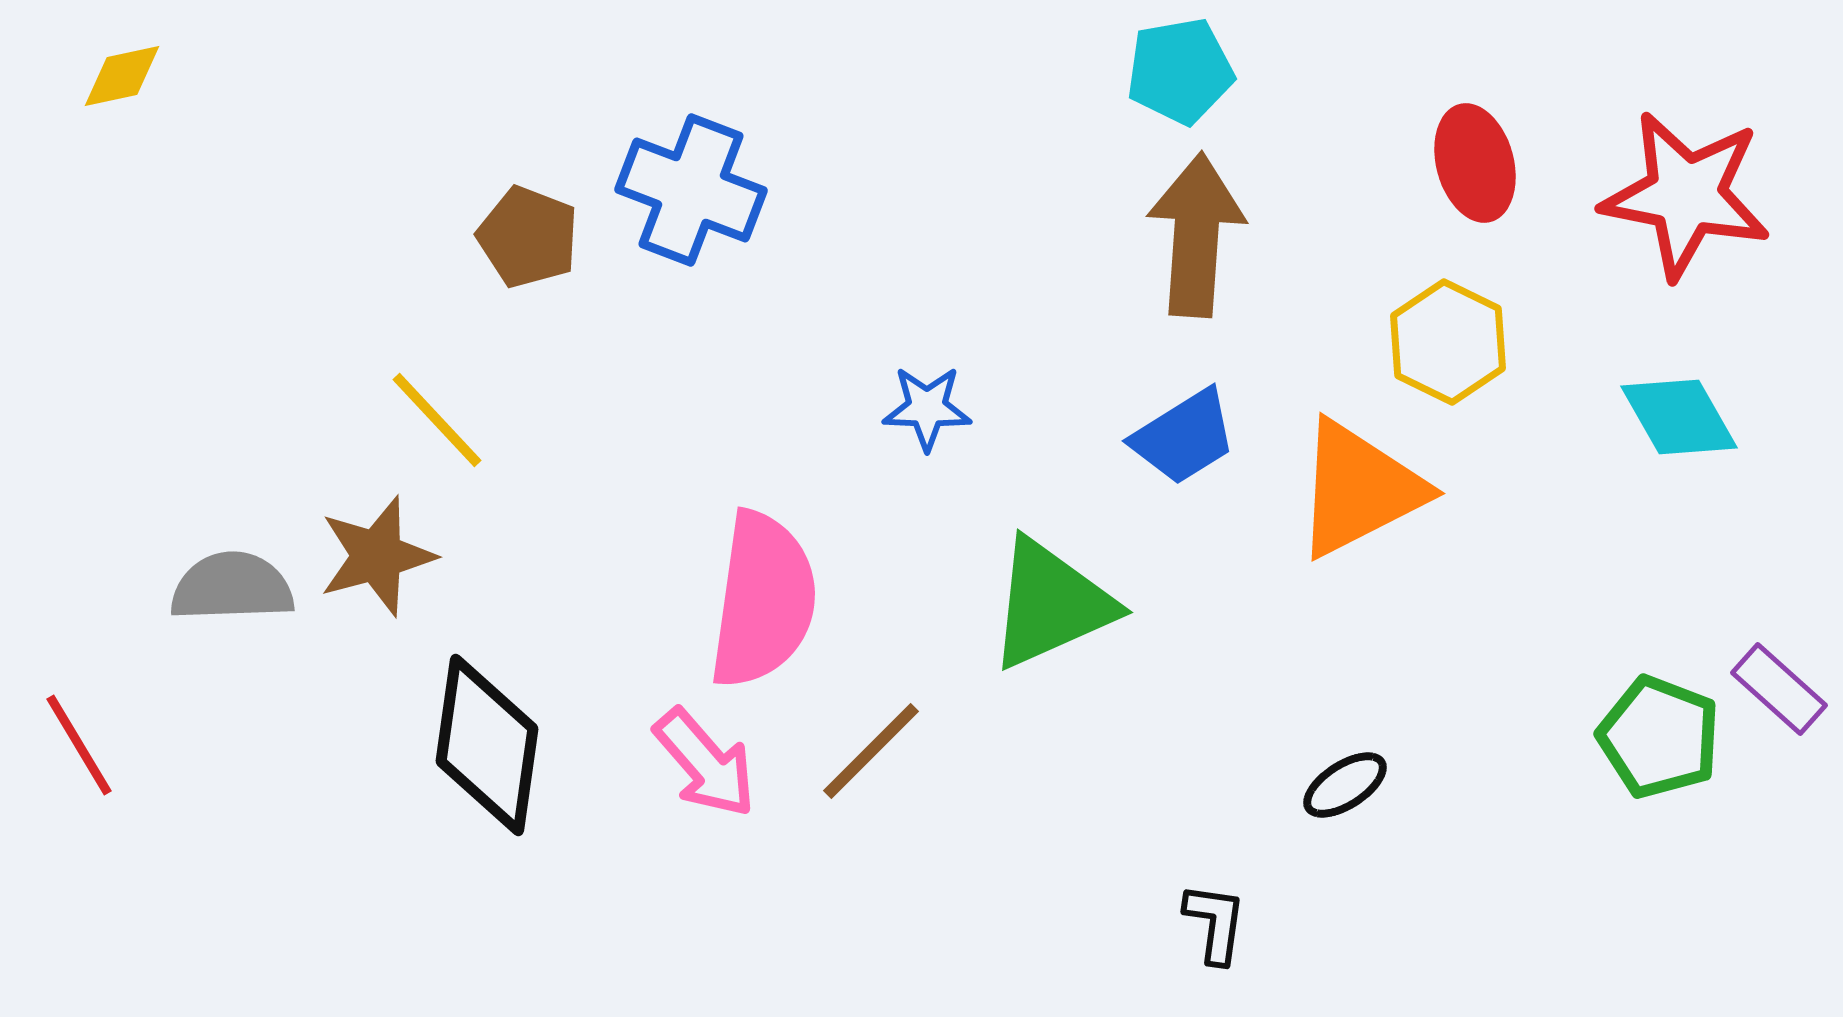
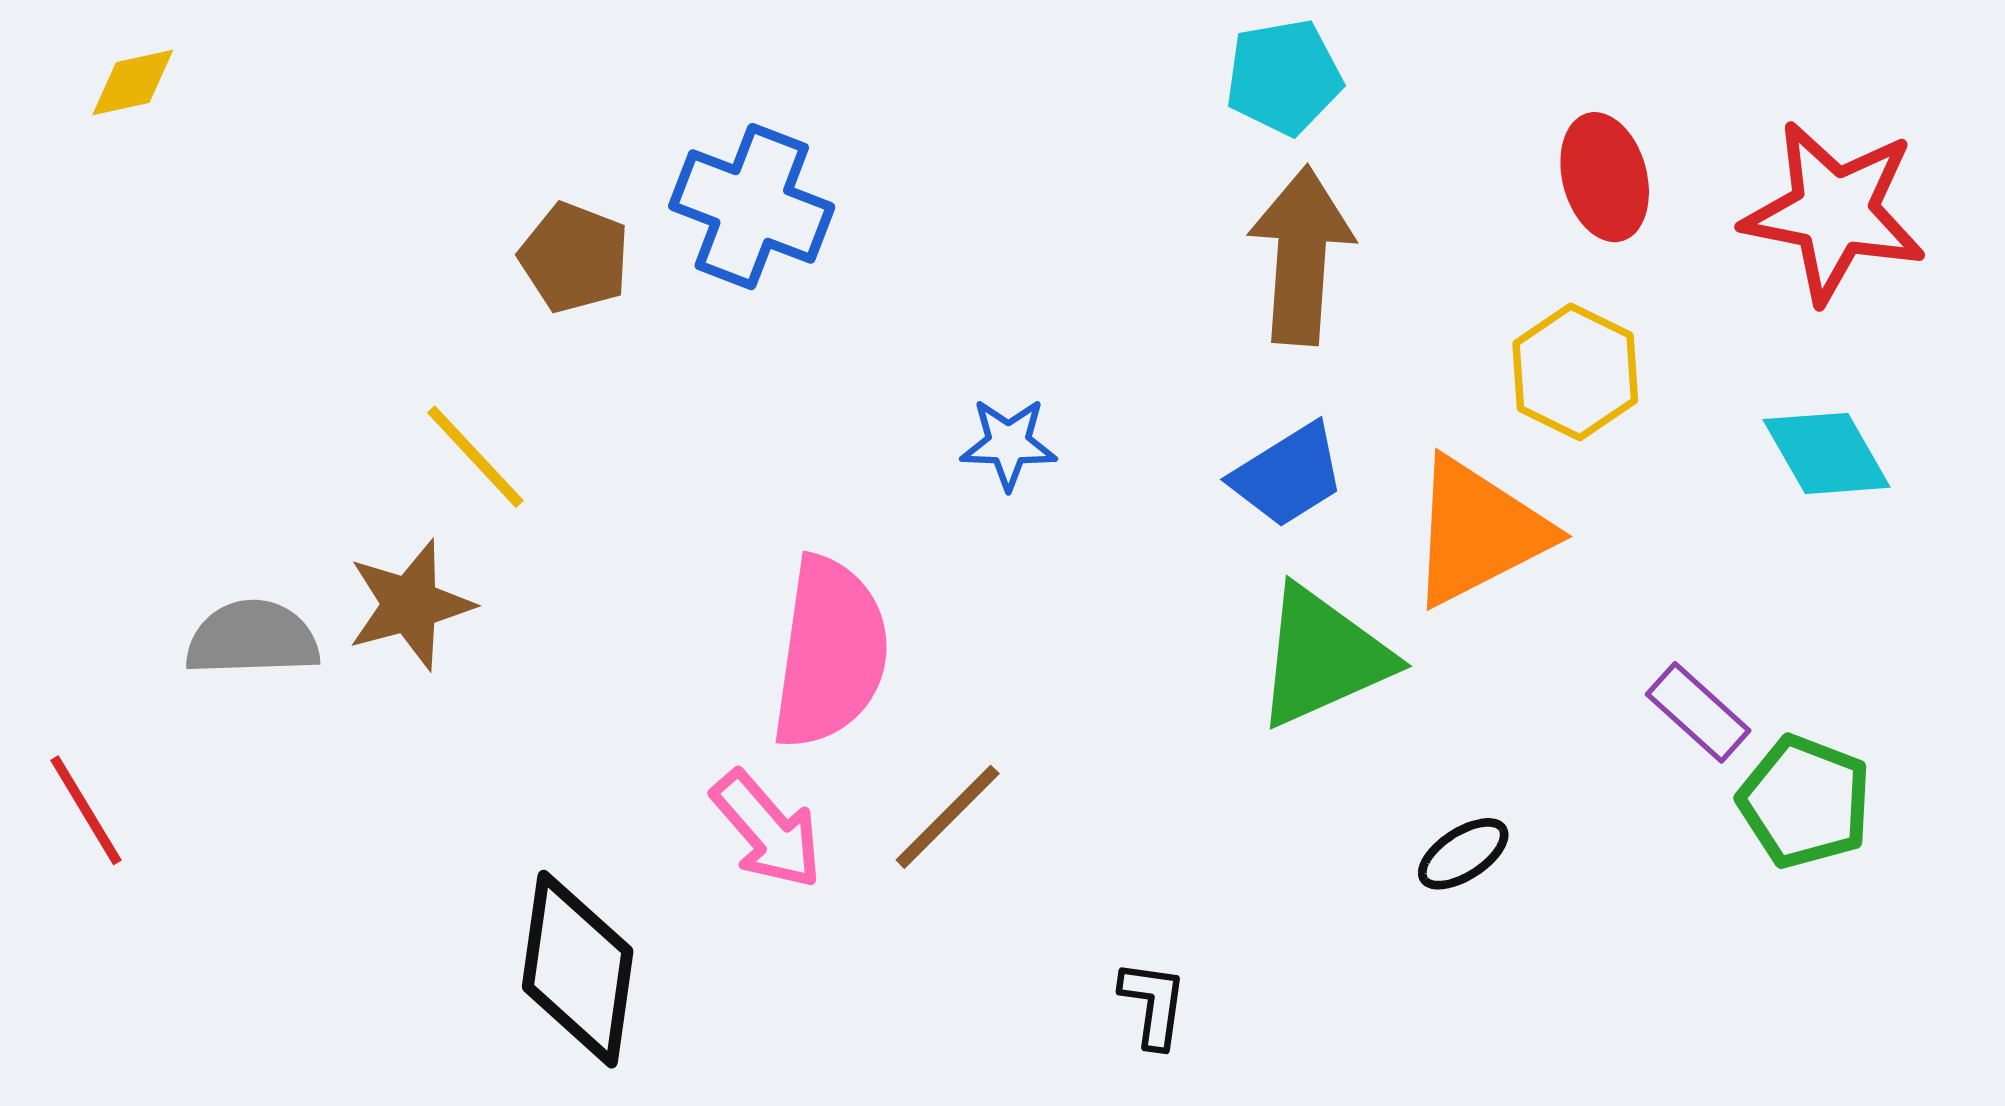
green triangle: (1051, 604) -> (1323, 657), moved
purple rectangle: (1779, 689) -> (1698, 712), moved
black diamond: (487, 745) -> (578, 969), moved
black L-shape: (1215, 923) -> (1153, 1004), moved

